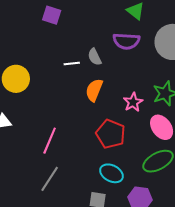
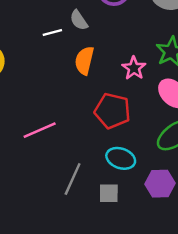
pink line: (50, 141) -> (40, 130), turned 52
gray line: (50, 179) -> (73, 179), moved

